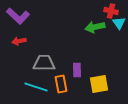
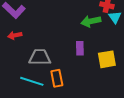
purple rectangle: (77, 70) -> (80, 48), moved
yellow square: (99, 84) -> (107, 59), moved

